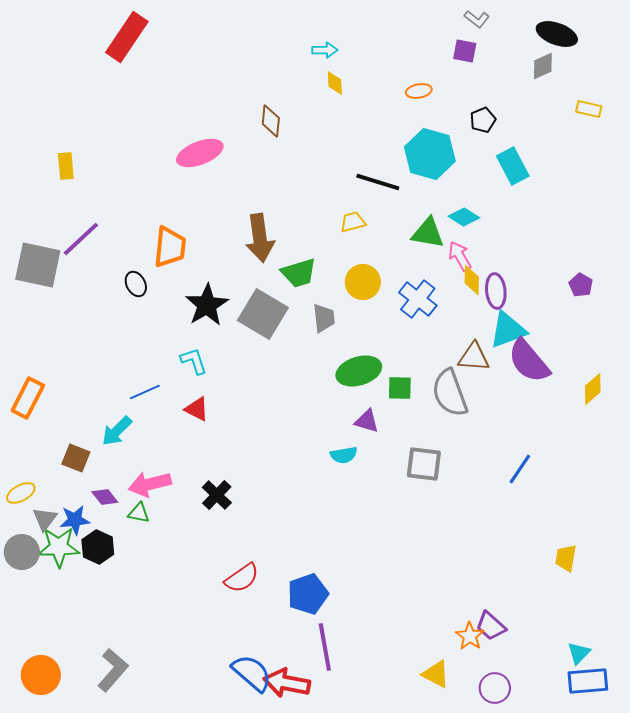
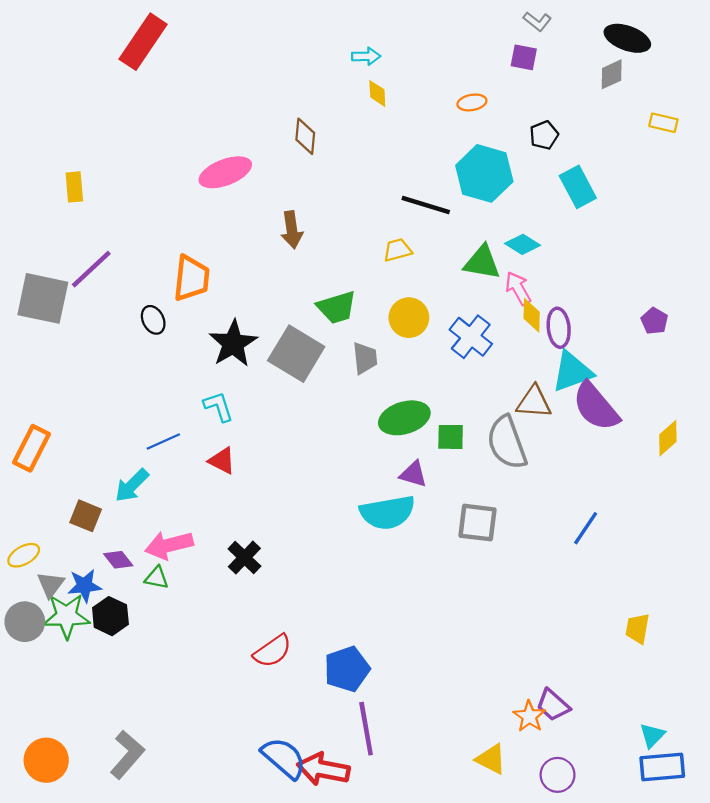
brown arrow: (260, 238) -> (292, 230), moved, size x0.7
cyan semicircle: (344, 455) -> (387, 512), size x1.8

